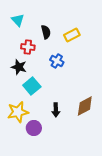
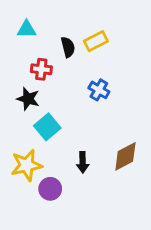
cyan triangle: (18, 20) -> (27, 29), turned -48
yellow rectangle: (72, 35) -> (96, 41), moved
blue cross: (57, 61) -> (99, 90), moved

